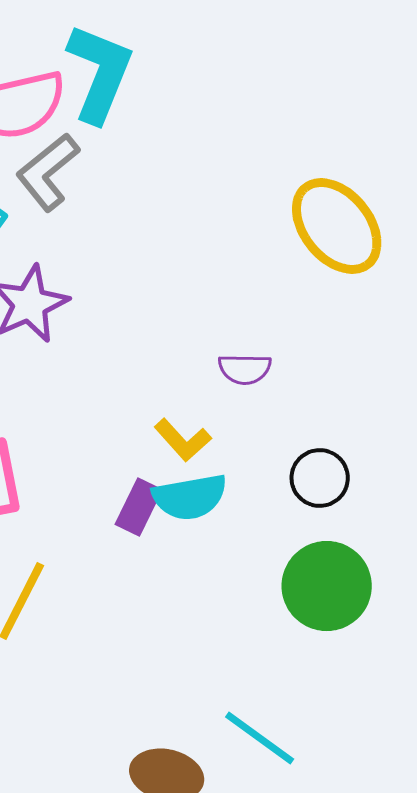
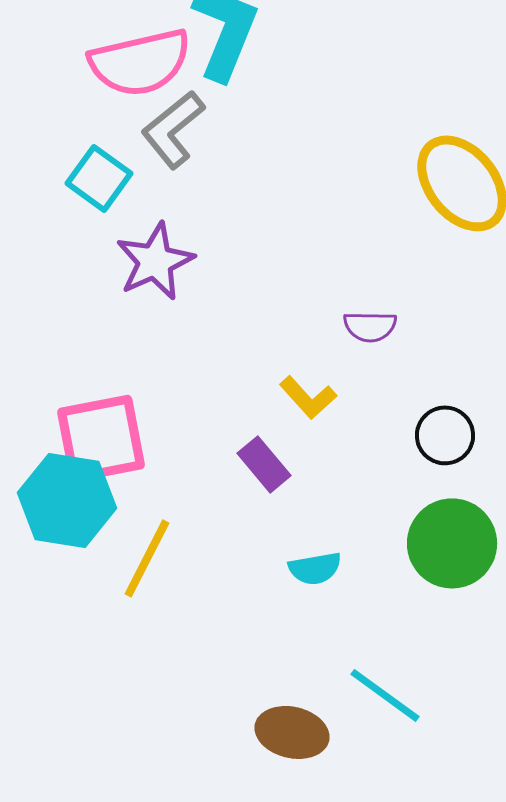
cyan semicircle: (190, 497) -> (315, 568), moved, size x0.7
purple rectangle: (139, 507) -> (264, 464), turned -66

